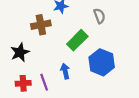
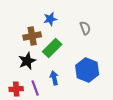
green rectangle: (77, 40) -> (52, 48), moved
black star: (20, 52) -> (27, 61), moved

